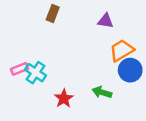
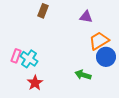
pink rectangle: (19, 69) -> (16, 56), turned -48
red star: (64, 98) -> (35, 83), moved

